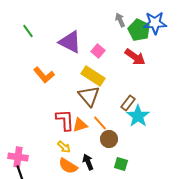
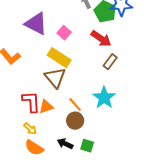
brown rectangle: (128, 103) -> (110, 62), moved
orange line: (100, 123) -> (75, 105), moved
black arrow: (88, 162) -> (65, 144), moved, turned -42

